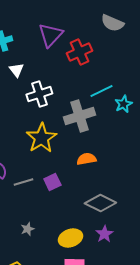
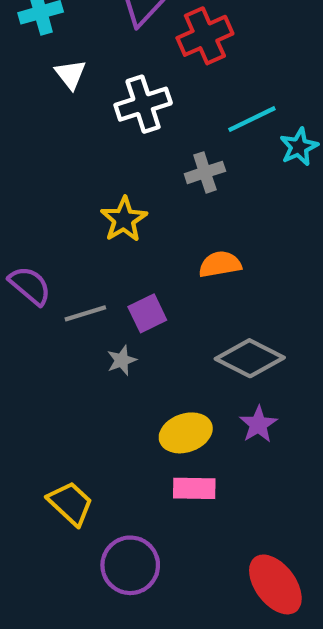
white cross: (39, 94) -> (143, 104), moved
gray cross: (79, 116) -> (205, 172), size x0.6
yellow star: (41, 138) -> (124, 219), size x0.7
gray star: (27, 229) -> (122, 360), moved

